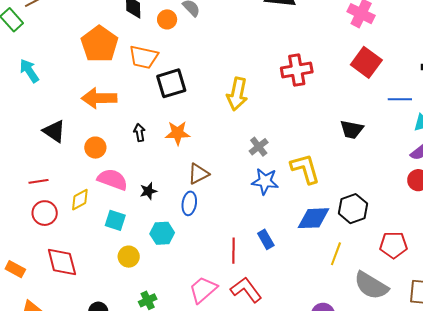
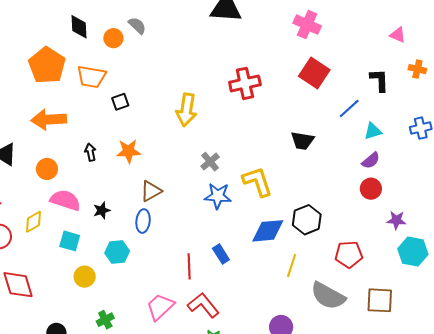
black square: (171, 83) -> (120, 102), size x0.6
blue line: (400, 99) -> (349, 109), turned -40

